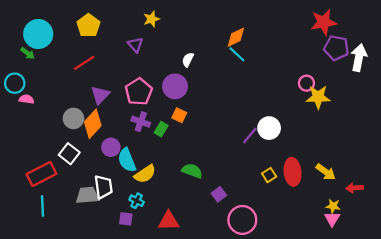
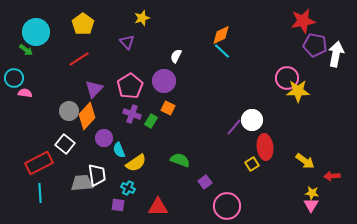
pink circle: (306, 83) -> (287, 78), size x1.5
cyan semicircle: (127, 160) -> (119, 150), size x0.7
red ellipse: (293, 172) -> (265, 147), moved

